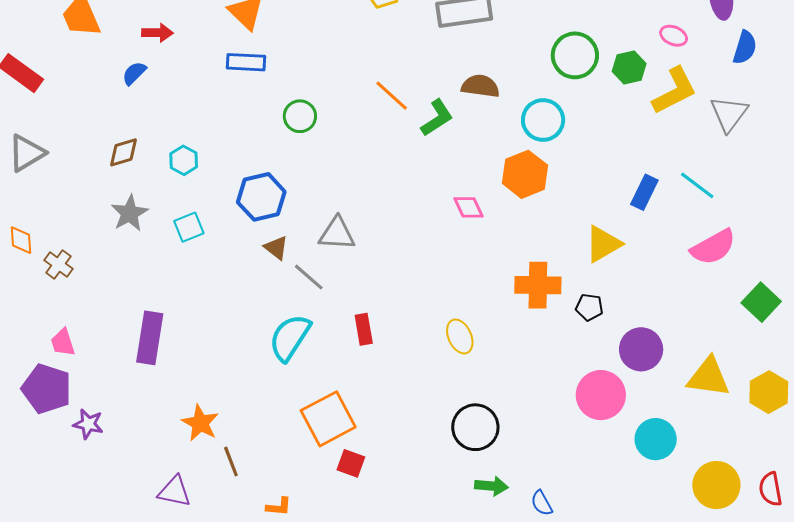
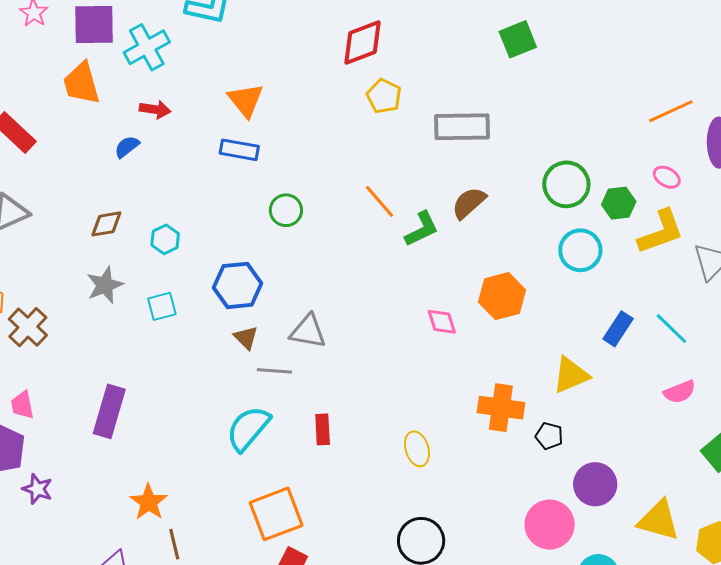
brown semicircle: (480, 86) -> (469, 203), turned -57
cyan circle: (543, 120) -> (580, 250), moved
pink semicircle: (713, 247) -> (680, 392), size x0.7
brown cross: (58, 264) -> (28, 327), size x1.4
gray line: (309, 277) -> (275, 371), turned -44

